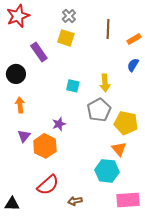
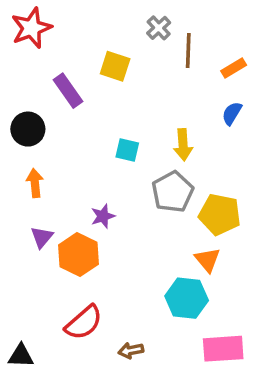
gray cross: (69, 16) -> (159, 28), moved

